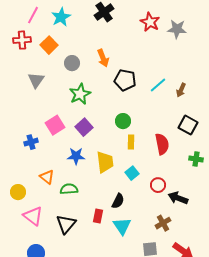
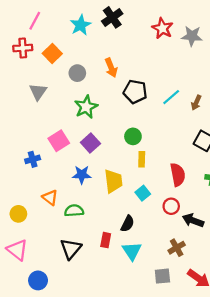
cyan star: (61, 17) -> (81, 25), moved
red semicircle: (162, 144) -> (178, 175), moved
pink triangle: (33, 216) -> (17, 250), moved

